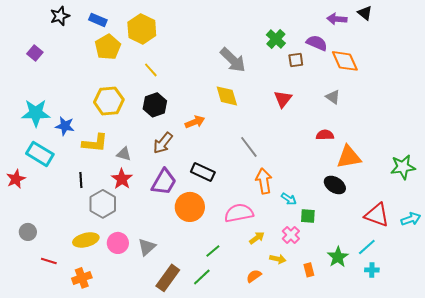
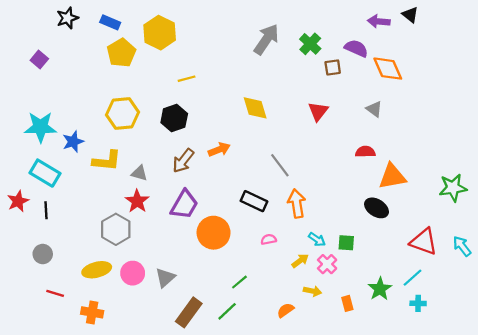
gray arrow: (233, 60) -> (266, 39), moved, turned -100
yellow line: (151, 70) -> (187, 79), moved, turned -63
orange arrow: (195, 122) -> (219, 149), moved
blue star: (65, 126) -> (73, 142), turned -30
black rectangle: (203, 172) -> (254, 201), moved
black line: (81, 180) -> (46, 210), moved
cyan arrow: (289, 199) -> (317, 239), moved
pink semicircle: (239, 213) -> (269, 239), size x0.5
cyan arrow: (411, 219) -> (462, 246), turned -108
gray circle: (28, 232) -> (43, 254), moved
yellow arrow: (257, 238) -> (300, 261), moved
orange cross: (82, 278) -> (92, 312), turned 30

